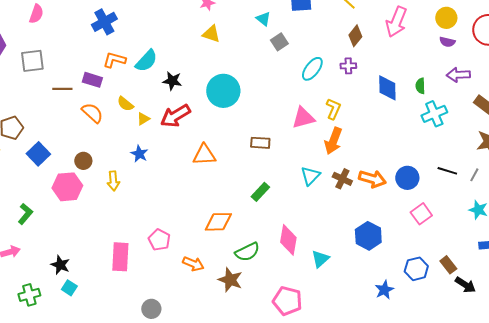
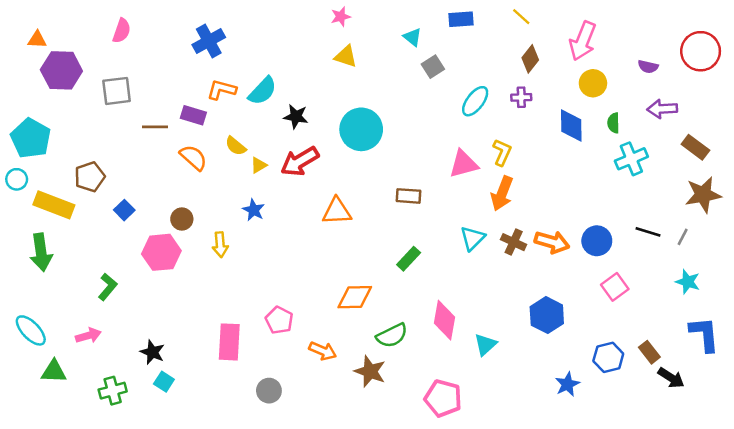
yellow circle: (446, 18) -> (593, 83), moved
blue square: (38, 154) -> (124, 210), size x0.7
gray circle: (151, 309) -> (269, 391), moved

